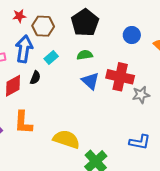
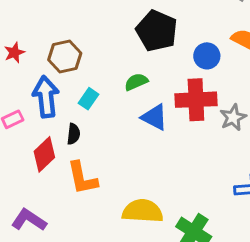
red star: (19, 16) -> (14, 53), moved
black pentagon: (85, 23) -> (157, 31), moved
blue circle: (132, 35) -> (207, 56), moved
orange L-shape: (23, 122) -> (82, 178), moved

